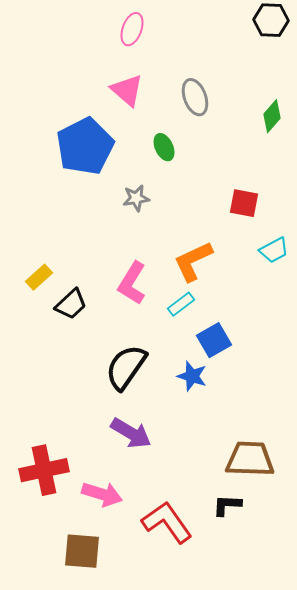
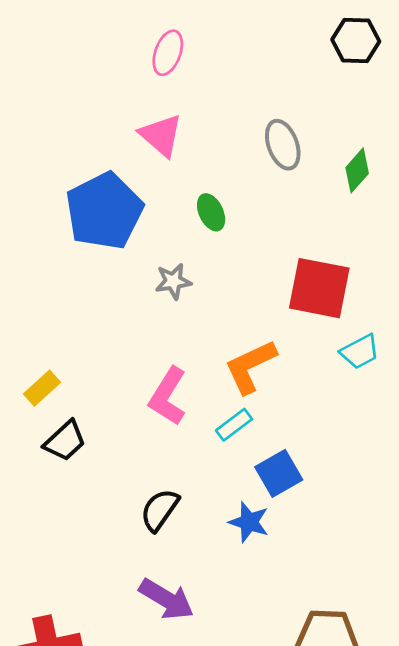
gray ellipse: (195, 97) -> (283, 145), moved
red square: (244, 203) -> (319, 288), size x1.6
black trapezoid: (71, 304) -> (65, 441), moved
black semicircle: (126, 367) -> (160, 510), size x0.7

